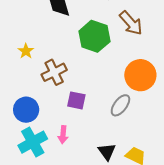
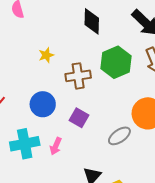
brown cross: (54, 72) -> (78, 76), moved
blue circle: (26, 110) -> (43, 104), moved

